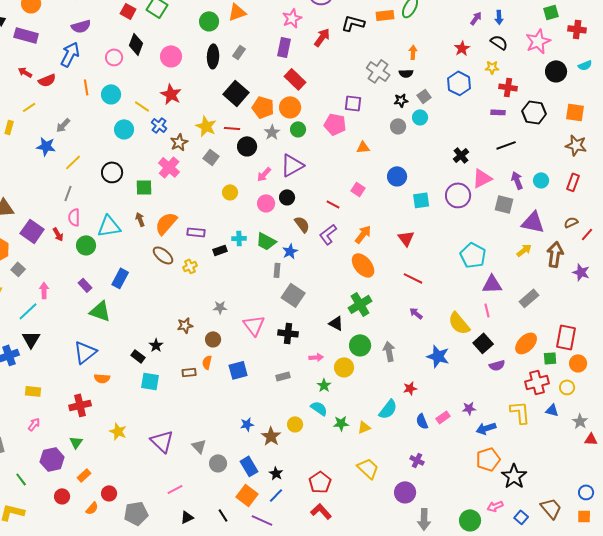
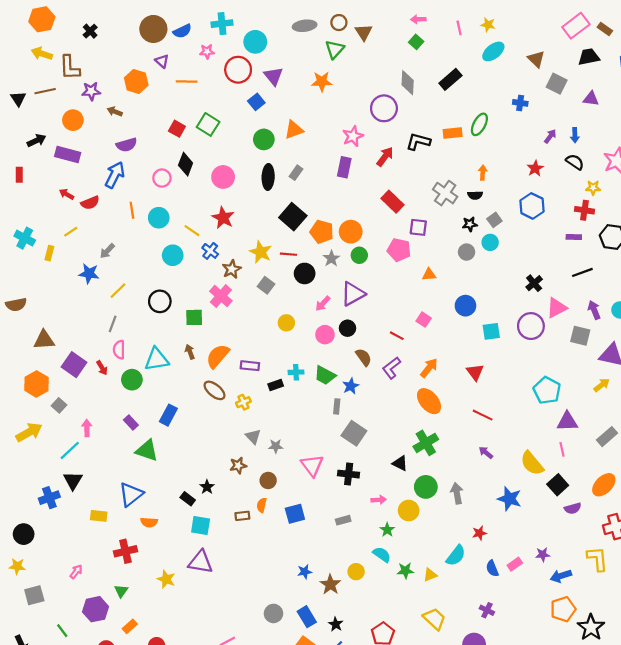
yellow star: (492, 67) -> (593, 188), moved
red rectangle: (295, 79) -> (393, 202), moved
yellow rectangle: (33, 391) -> (99, 516), moved
purple triangle: (162, 441) -> (201, 562), moved, turned -35
gray triangle: (199, 446) -> (253, 437), moved

